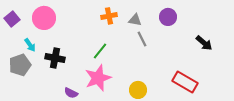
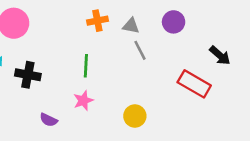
green line: (100, 51) -> (86, 66), turned -36
pink star: (98, 78) -> (83, 101), size x0.6
red rectangle: (185, 82) -> (194, 84), moved

